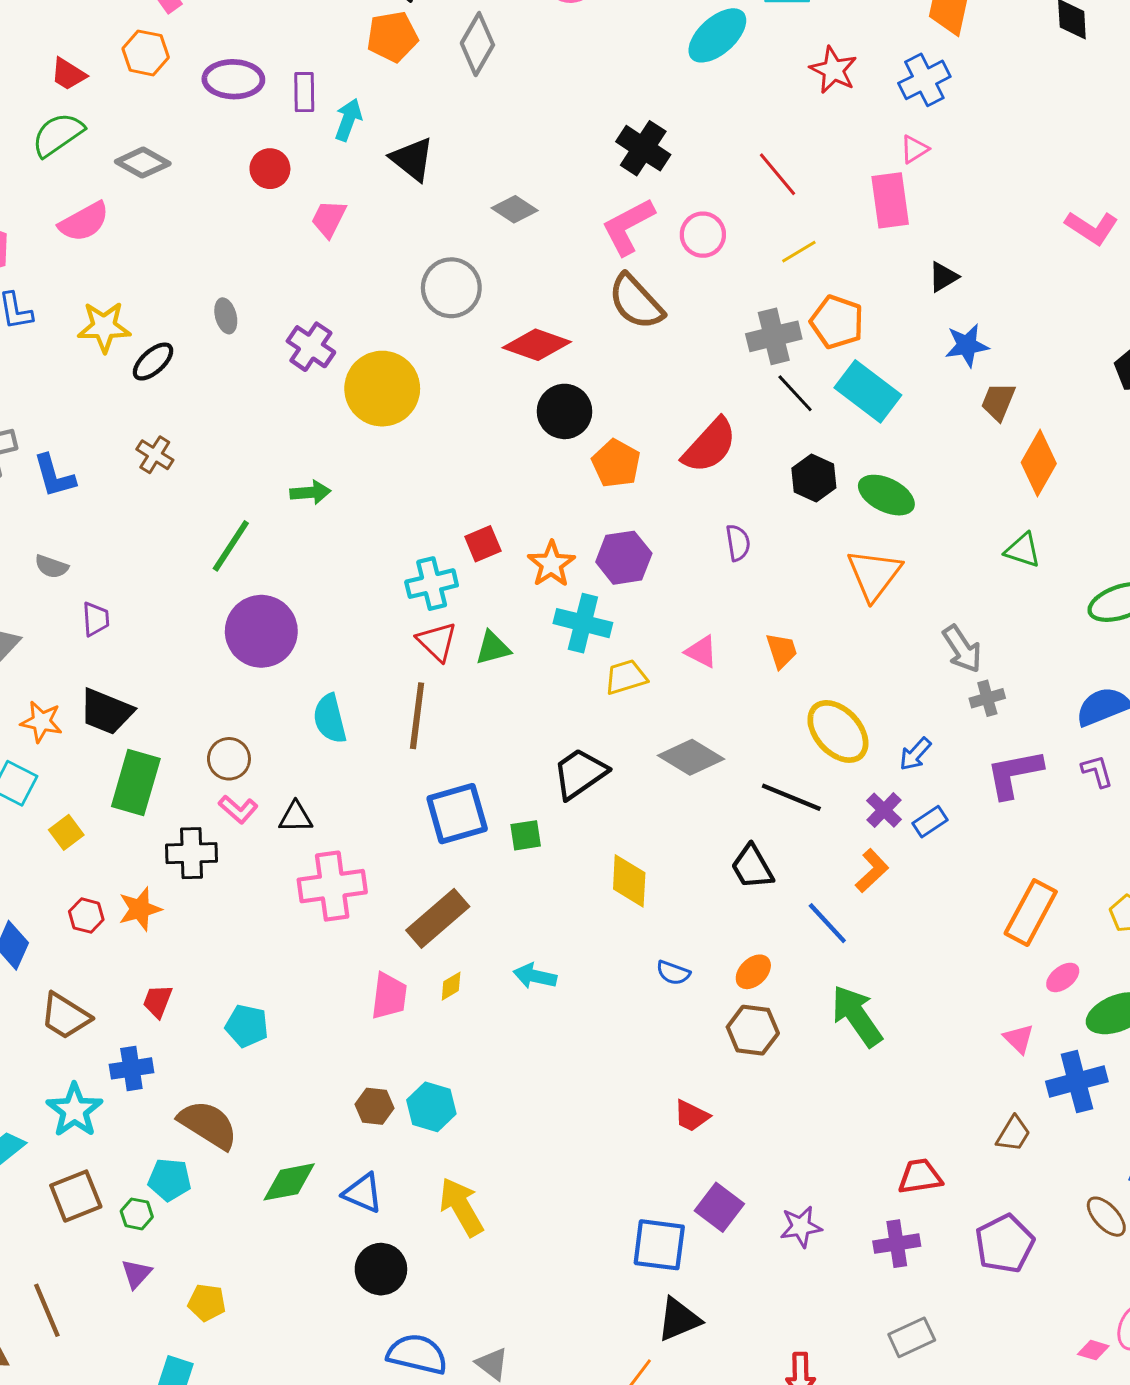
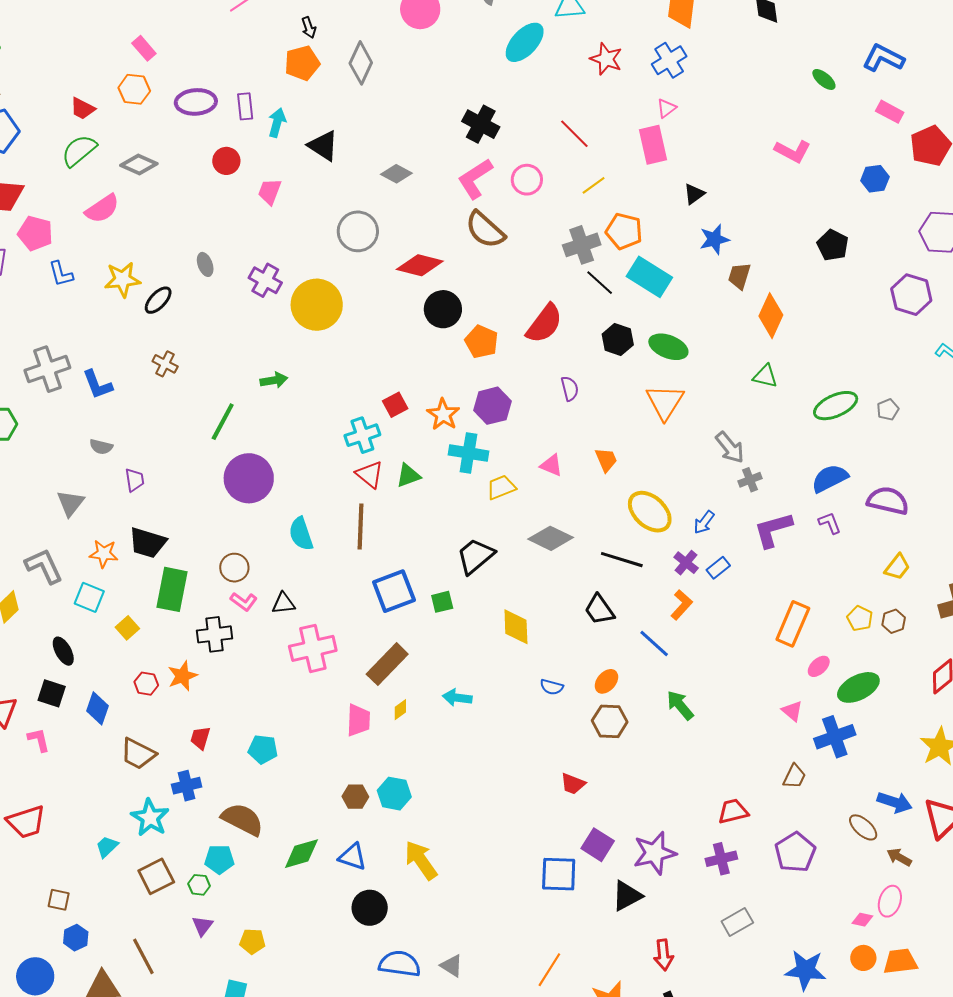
green arrow: (857, 1016) -> (680, 705), size x0.7
purple star: (801, 1227) -> (655, 853), size x1.5
black triangle: (679, 1319) -> (627, 896), moved

